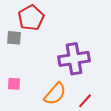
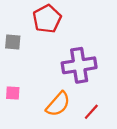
red pentagon: (31, 18) -> (47, 19), moved

